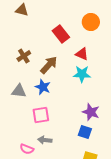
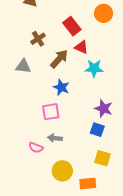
red triangle: (82, 54) -> (81, 47), moved
brown cross: (24, 56) -> (38, 39), moved
blue star: (43, 87) -> (61, 87), moved
gray triangle: (19, 91) -> (23, 66), moved

